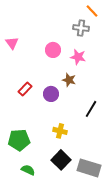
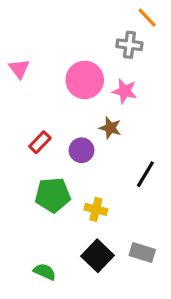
pink circle: (53, 50) -> (85, 80), size x1.5
green pentagon: (19, 140) -> (53, 195), moved
gray rectangle: (89, 168) -> (142, 253), moved, size x0.7

